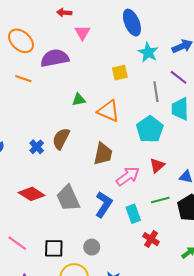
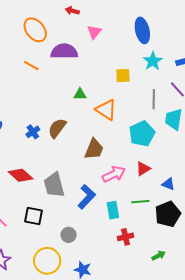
red arrow: (64, 13) -> (72, 11), moved
red cross: (151, 239) -> (126, 237), turned 35
black square: (54, 248) -> (33, 216), moved

